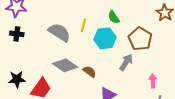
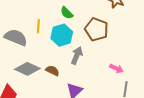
gray arrow: (126, 62) -> (77, 55), moved
pink arrow: (153, 81) -> (116, 69), turned 128

